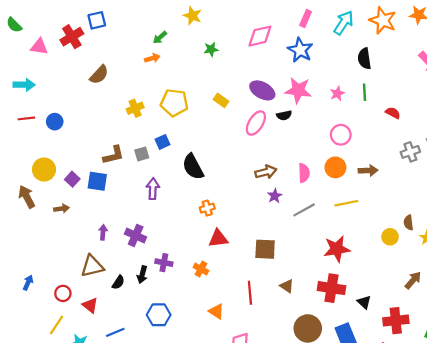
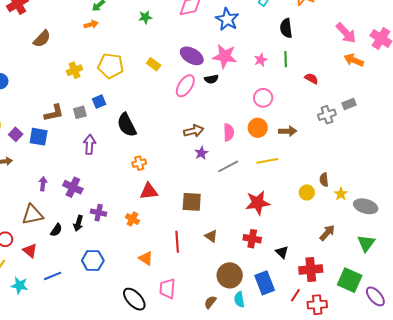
red cross: (331, 288) -> (252, 239), size x0.7

